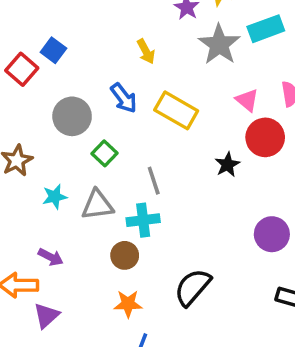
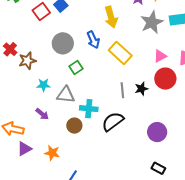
yellow arrow: (146, 51) -> (111, 17), size x1.5
pink triangle: (247, 100) -> (160, 56), turned 40
gray line: (154, 181) -> (122, 90), moved
purple arrow: (51, 257) -> (42, 114), moved
black semicircle: (193, 287) -> (113, 122), moved
orange star: (128, 304) -> (52, 153), moved

